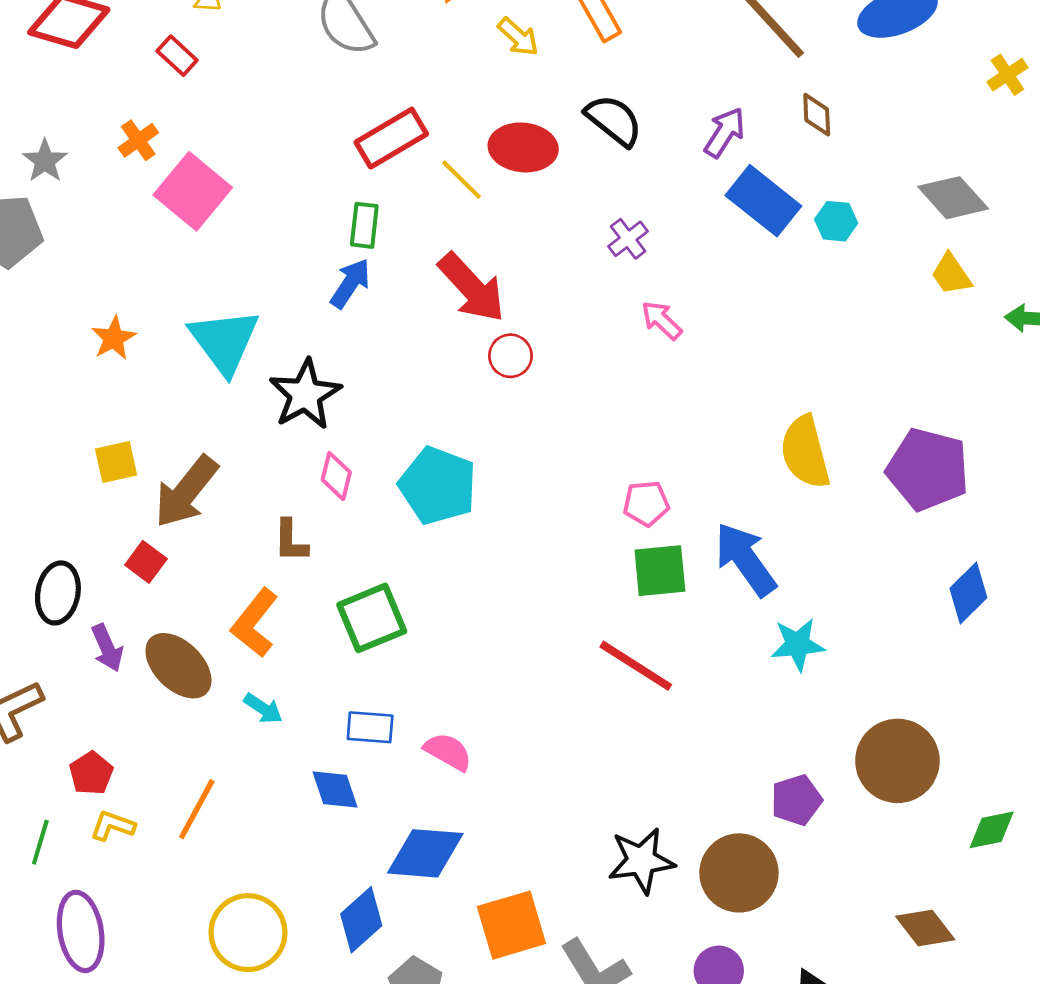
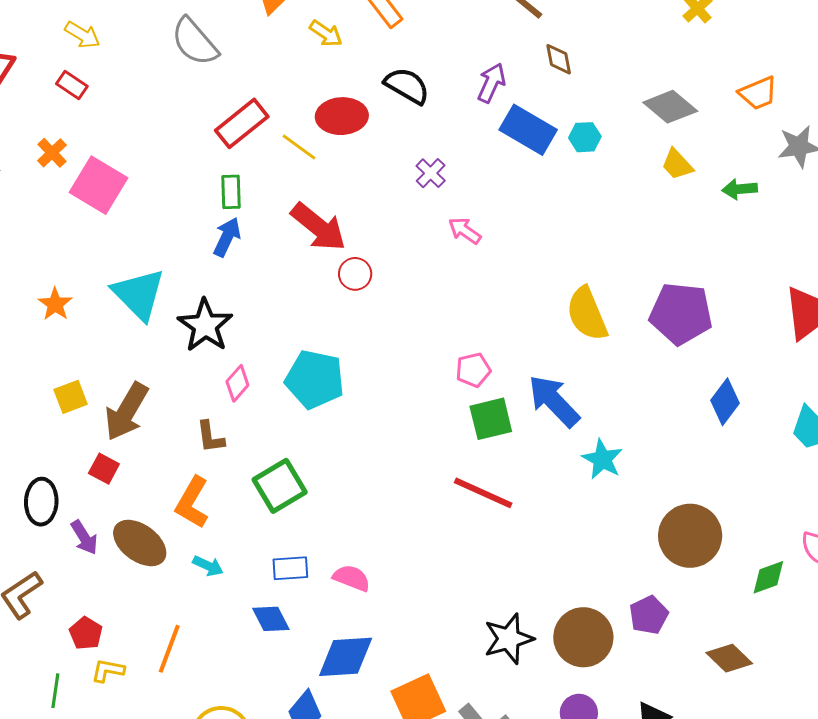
pink diamond: (336, 476) -> (237, 383), turned 36
cyan star: (798, 644) -> (602, 459), turned -30
purple pentagon: (796, 800) -> (649, 615), moved

